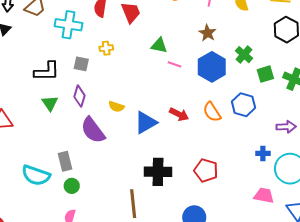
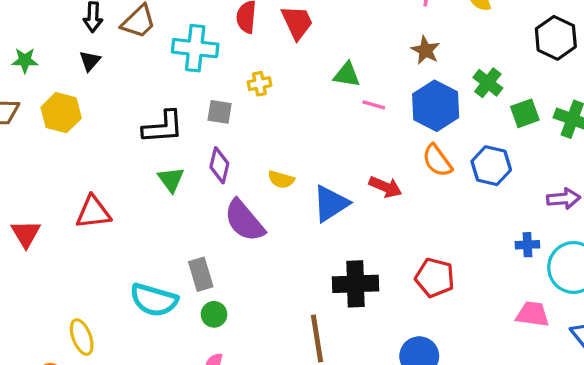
orange semicircle: (212, 112) -> (437, 161), moved

